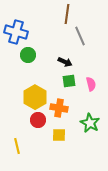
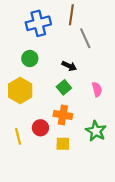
blue cross: (16, 32) -> (38, 23), moved, turned -30
green square: (69, 81) -> (64, 87), moved, turned -32
yellow hexagon: (35, 97) -> (20, 90), moved
yellow line: (17, 146) -> (18, 136), moved

